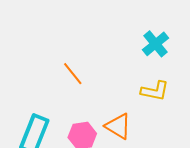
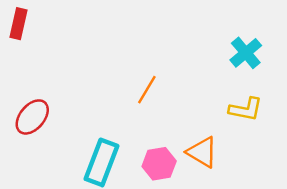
orange line: (73, 74) -> (147, 90), turned 70

